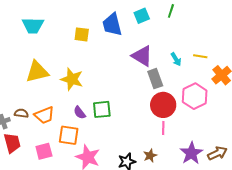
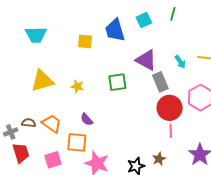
yellow star: (72, 79) -> (77, 86), size x0.6
green square: (102, 109) -> (117, 82), moved
orange trapezoid: (44, 115) -> (52, 124), turned -120

